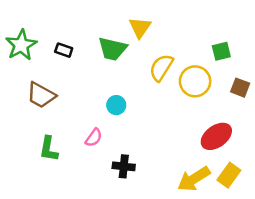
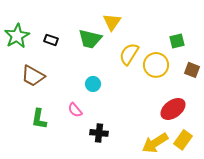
pink semicircle: (94, 138) -> (75, 110), turned 105

